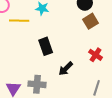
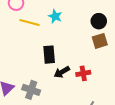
red cross: (96, 55) -> (83, 73), moved, turned 32
black arrow: (66, 69) -> (62, 72), moved

